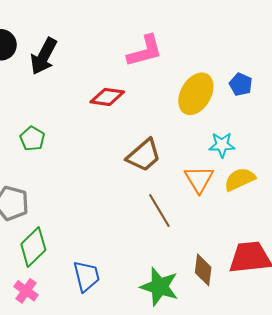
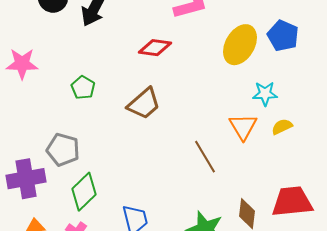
blue pentagon: (241, 84) -> (283, 36), size x1.4
brown trapezoid: (144, 155) -> (144, 104), moved
yellow semicircle: (240, 179) -> (282, 127), size x0.7

